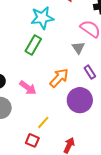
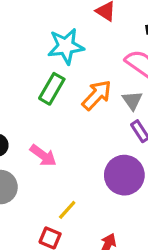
gray triangle: (78, 48) -> (132, 101), moved
orange arrow: (59, 78) -> (97, 95), moved

